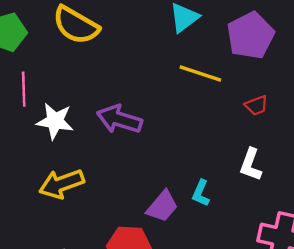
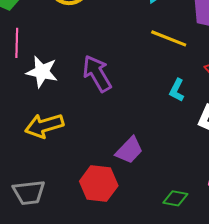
purple arrow: (119, 119) -> (97, 73), turned 39
cyan L-shape: (201, 193) -> (177, 90), moved

